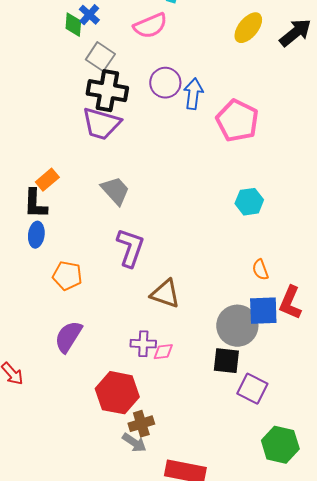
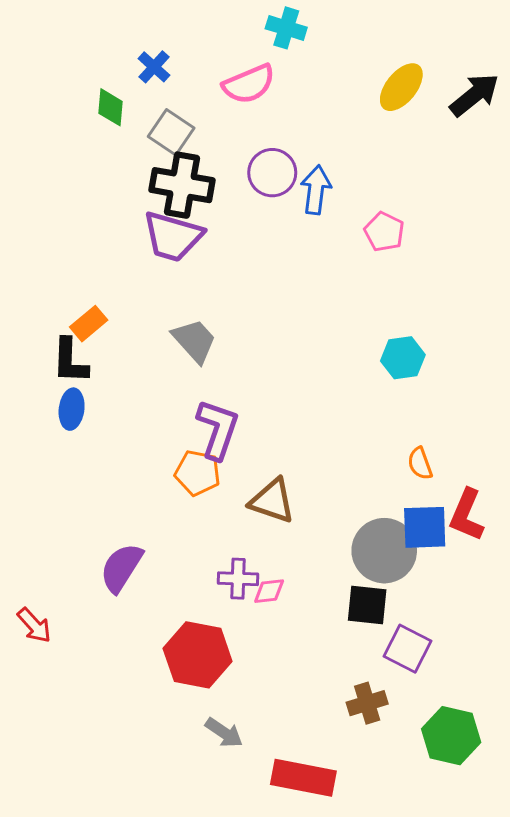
green diamond: (73, 25) -> (110, 107), moved
pink pentagon: (237, 121) -> (384, 232), size x0.6
orange pentagon: (67, 276) -> (198, 473), moved
brown cross: (141, 424) -> (367, 703), moved

